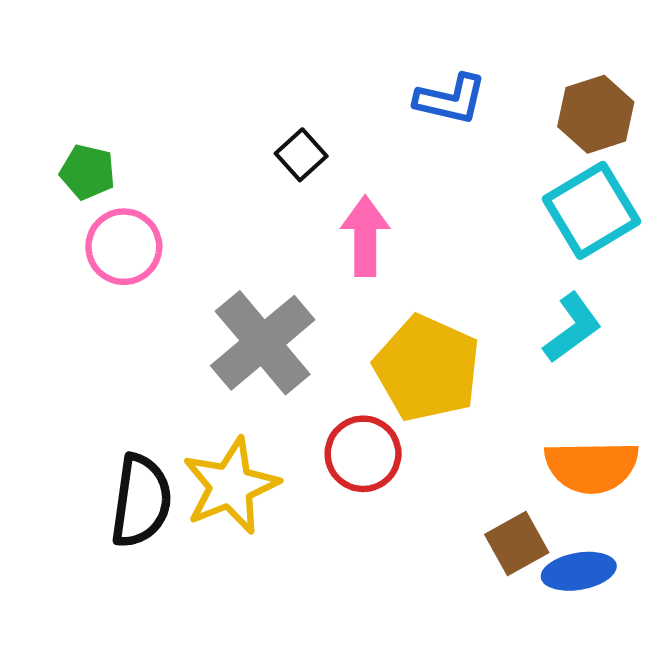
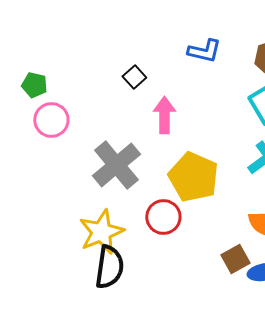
black semicircle: (141, 501) -> (109, 267), moved

